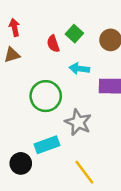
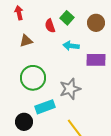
brown triangle: (12, 55) -> (26, 41), moved
green circle: (46, 96) -> (33, 78), moved
gray star: (78, 122) -> (70, 89), turned 30

